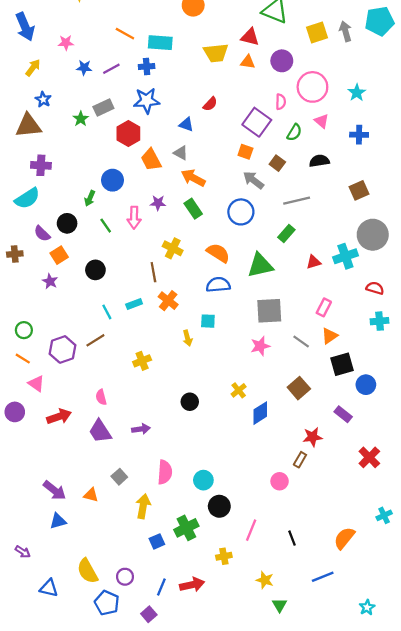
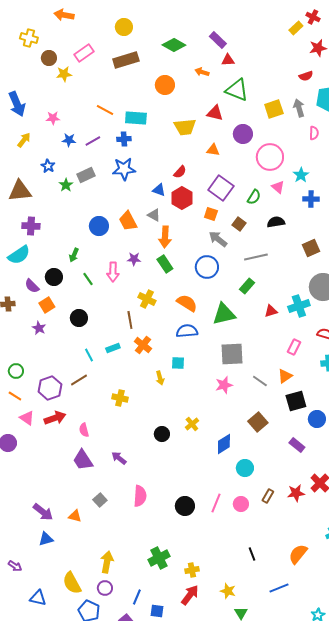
orange triangle: (248, 62) -> (213, 150), moved
cyan star: (357, 93) -> (301, 175), moved
blue star: (43, 99) -> (48, 166), moved
pink semicircle: (281, 102) -> (314, 133), moved
red hexagon: (128, 134) -> (182, 198), moved
orange arrow: (193, 178) -> (165, 237), turned -115
blue circle: (112, 180) -> (99, 226), moved
pink rectangle: (324, 307) -> (294, 347), moved
yellow cross: (142, 361) -> (120, 398), turned 35
yellow cross: (239, 390) -> (192, 424), moved
red arrow: (59, 416) -> (55, 418), moved
purple arrow: (141, 429) -> (119, 458), turned -133
red star: (312, 437) -> (296, 493), moved
brown rectangle: (300, 460) -> (268, 496), moved
cyan circle: (203, 480) -> (245, 468), moved
yellow arrow: (143, 506) -> (107, 562), moved
black circle: (219, 506) -> (185, 506), moved
green cross: (186, 528) -> (159, 558), moved
pink line: (251, 530) -> (216, 503), moved
blue square: (157, 541) -> (157, 611), moved, turned 32
red arrow: (192, 585) -> (190, 595), moved, turned -40

